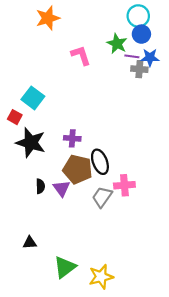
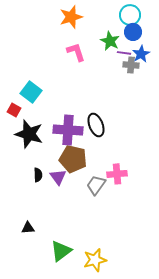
orange star: (48, 18) -> (71, 17), moved
blue star: (150, 57) -> (141, 54), turned -30
purple cross: (72, 138) -> (68, 130), size x1.8
black ellipse: (100, 162) -> (96, 125), moved

